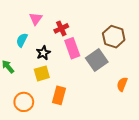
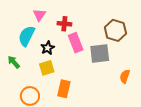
red cross: (61, 28) -> (64, 24), turned 32
cyan semicircle: (22, 40) -> (27, 36), size x1.5
gray square: (97, 60) -> (100, 53), turned 30

